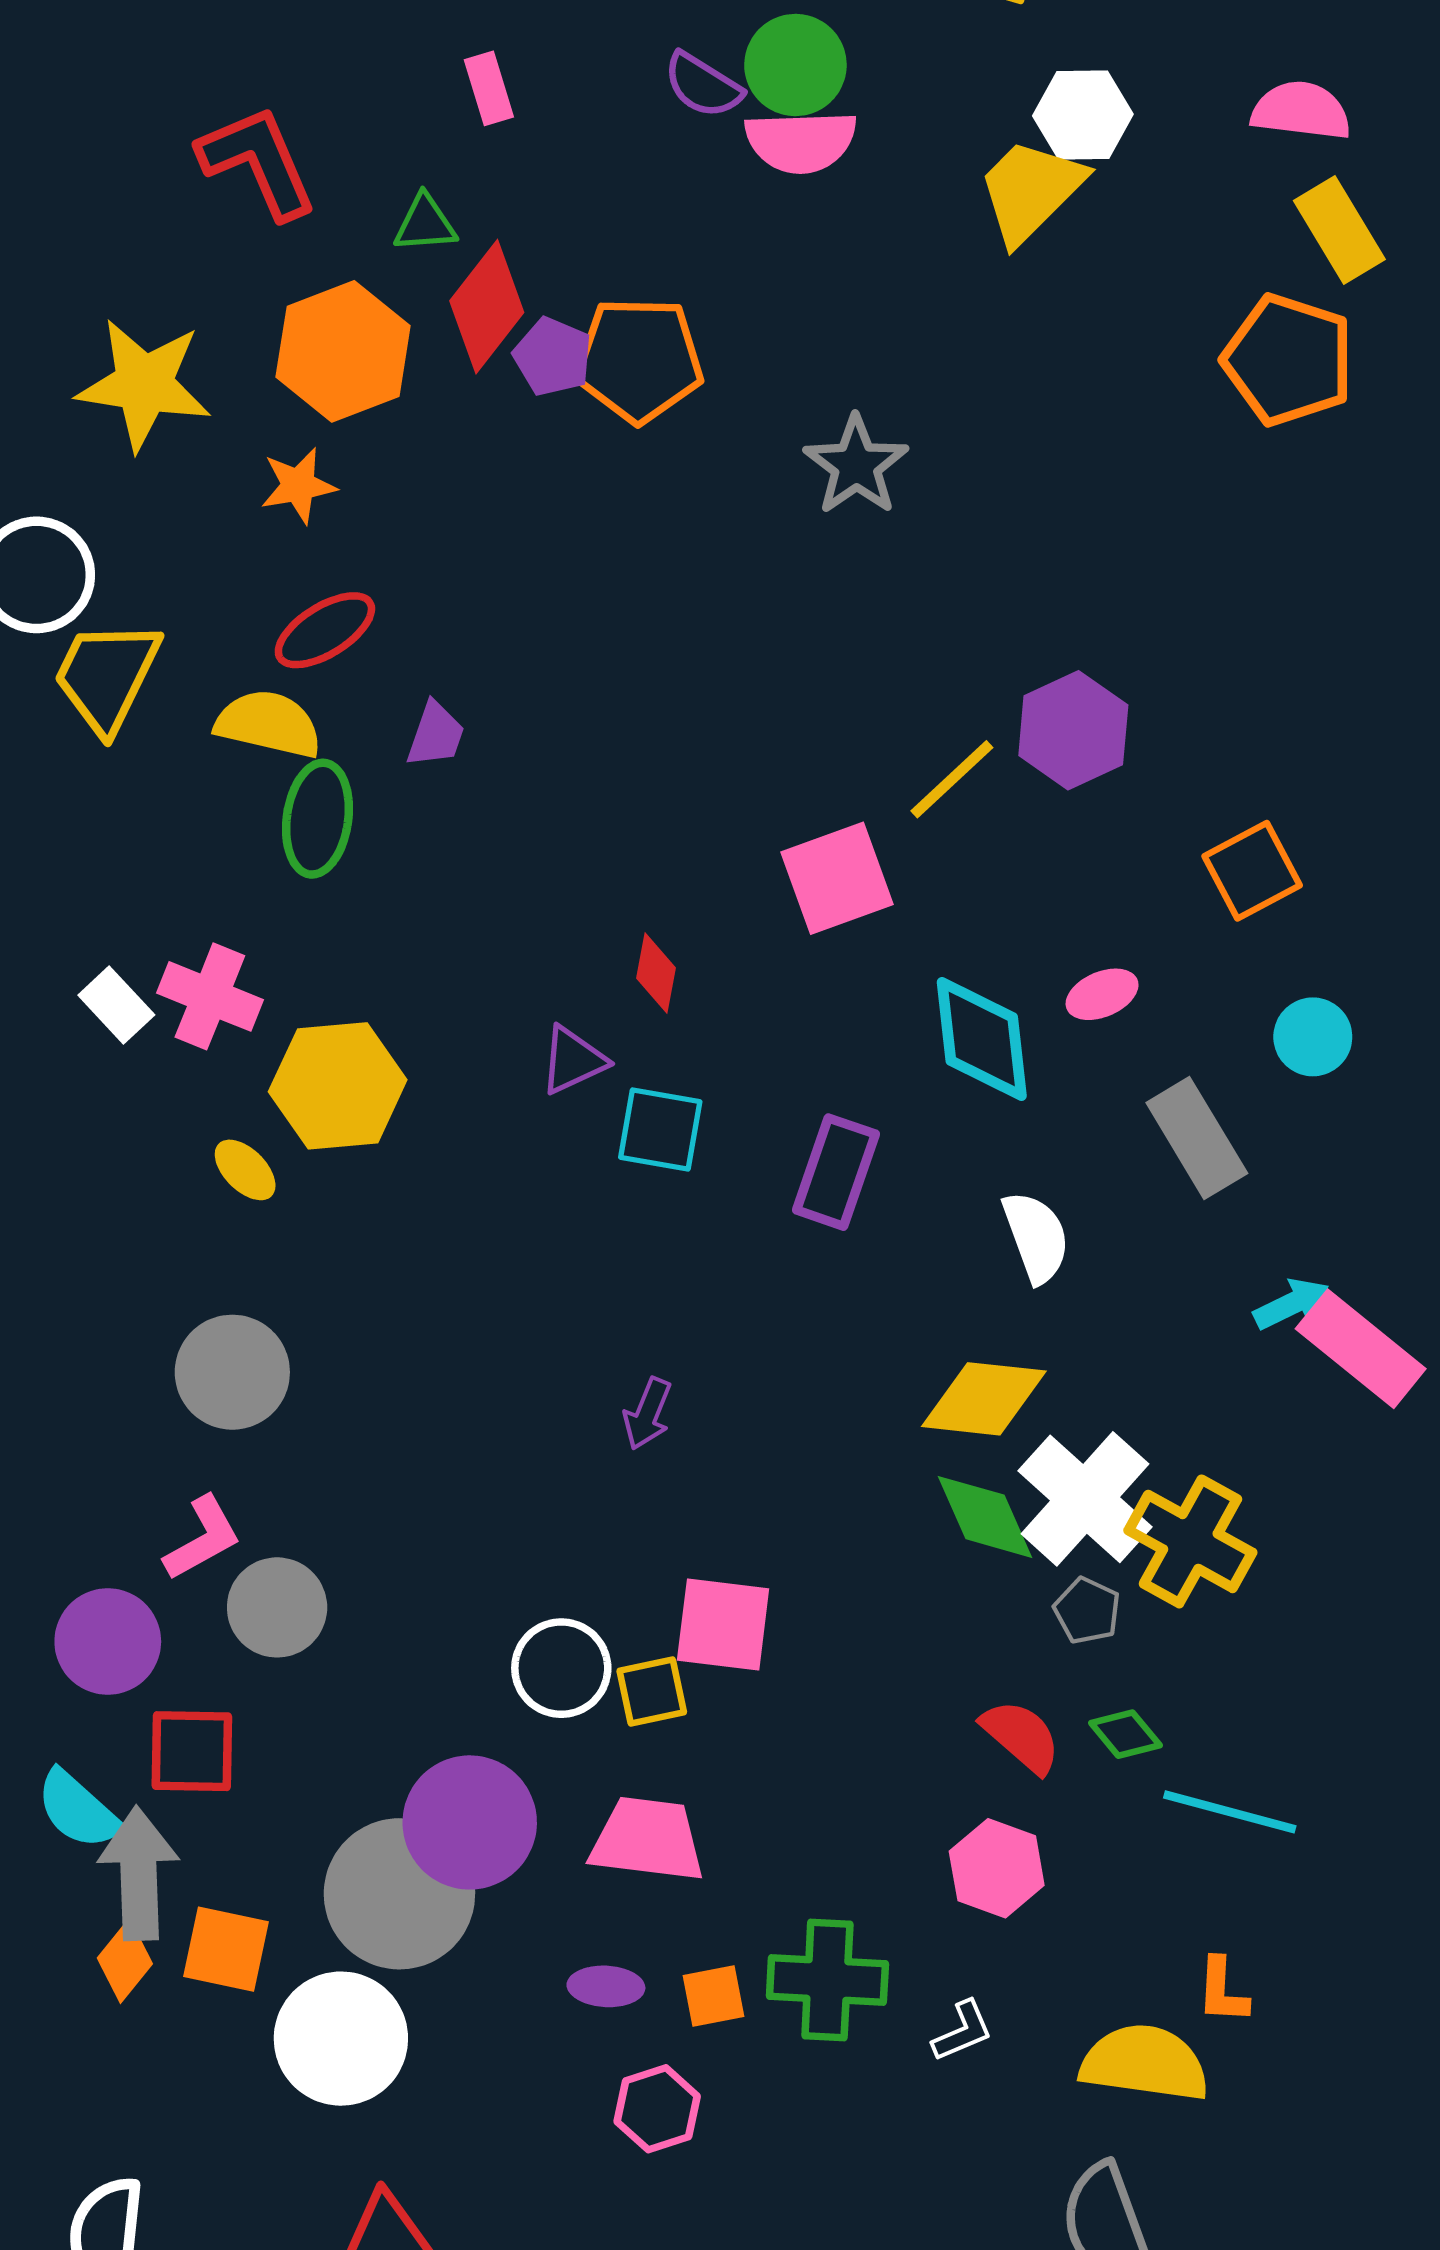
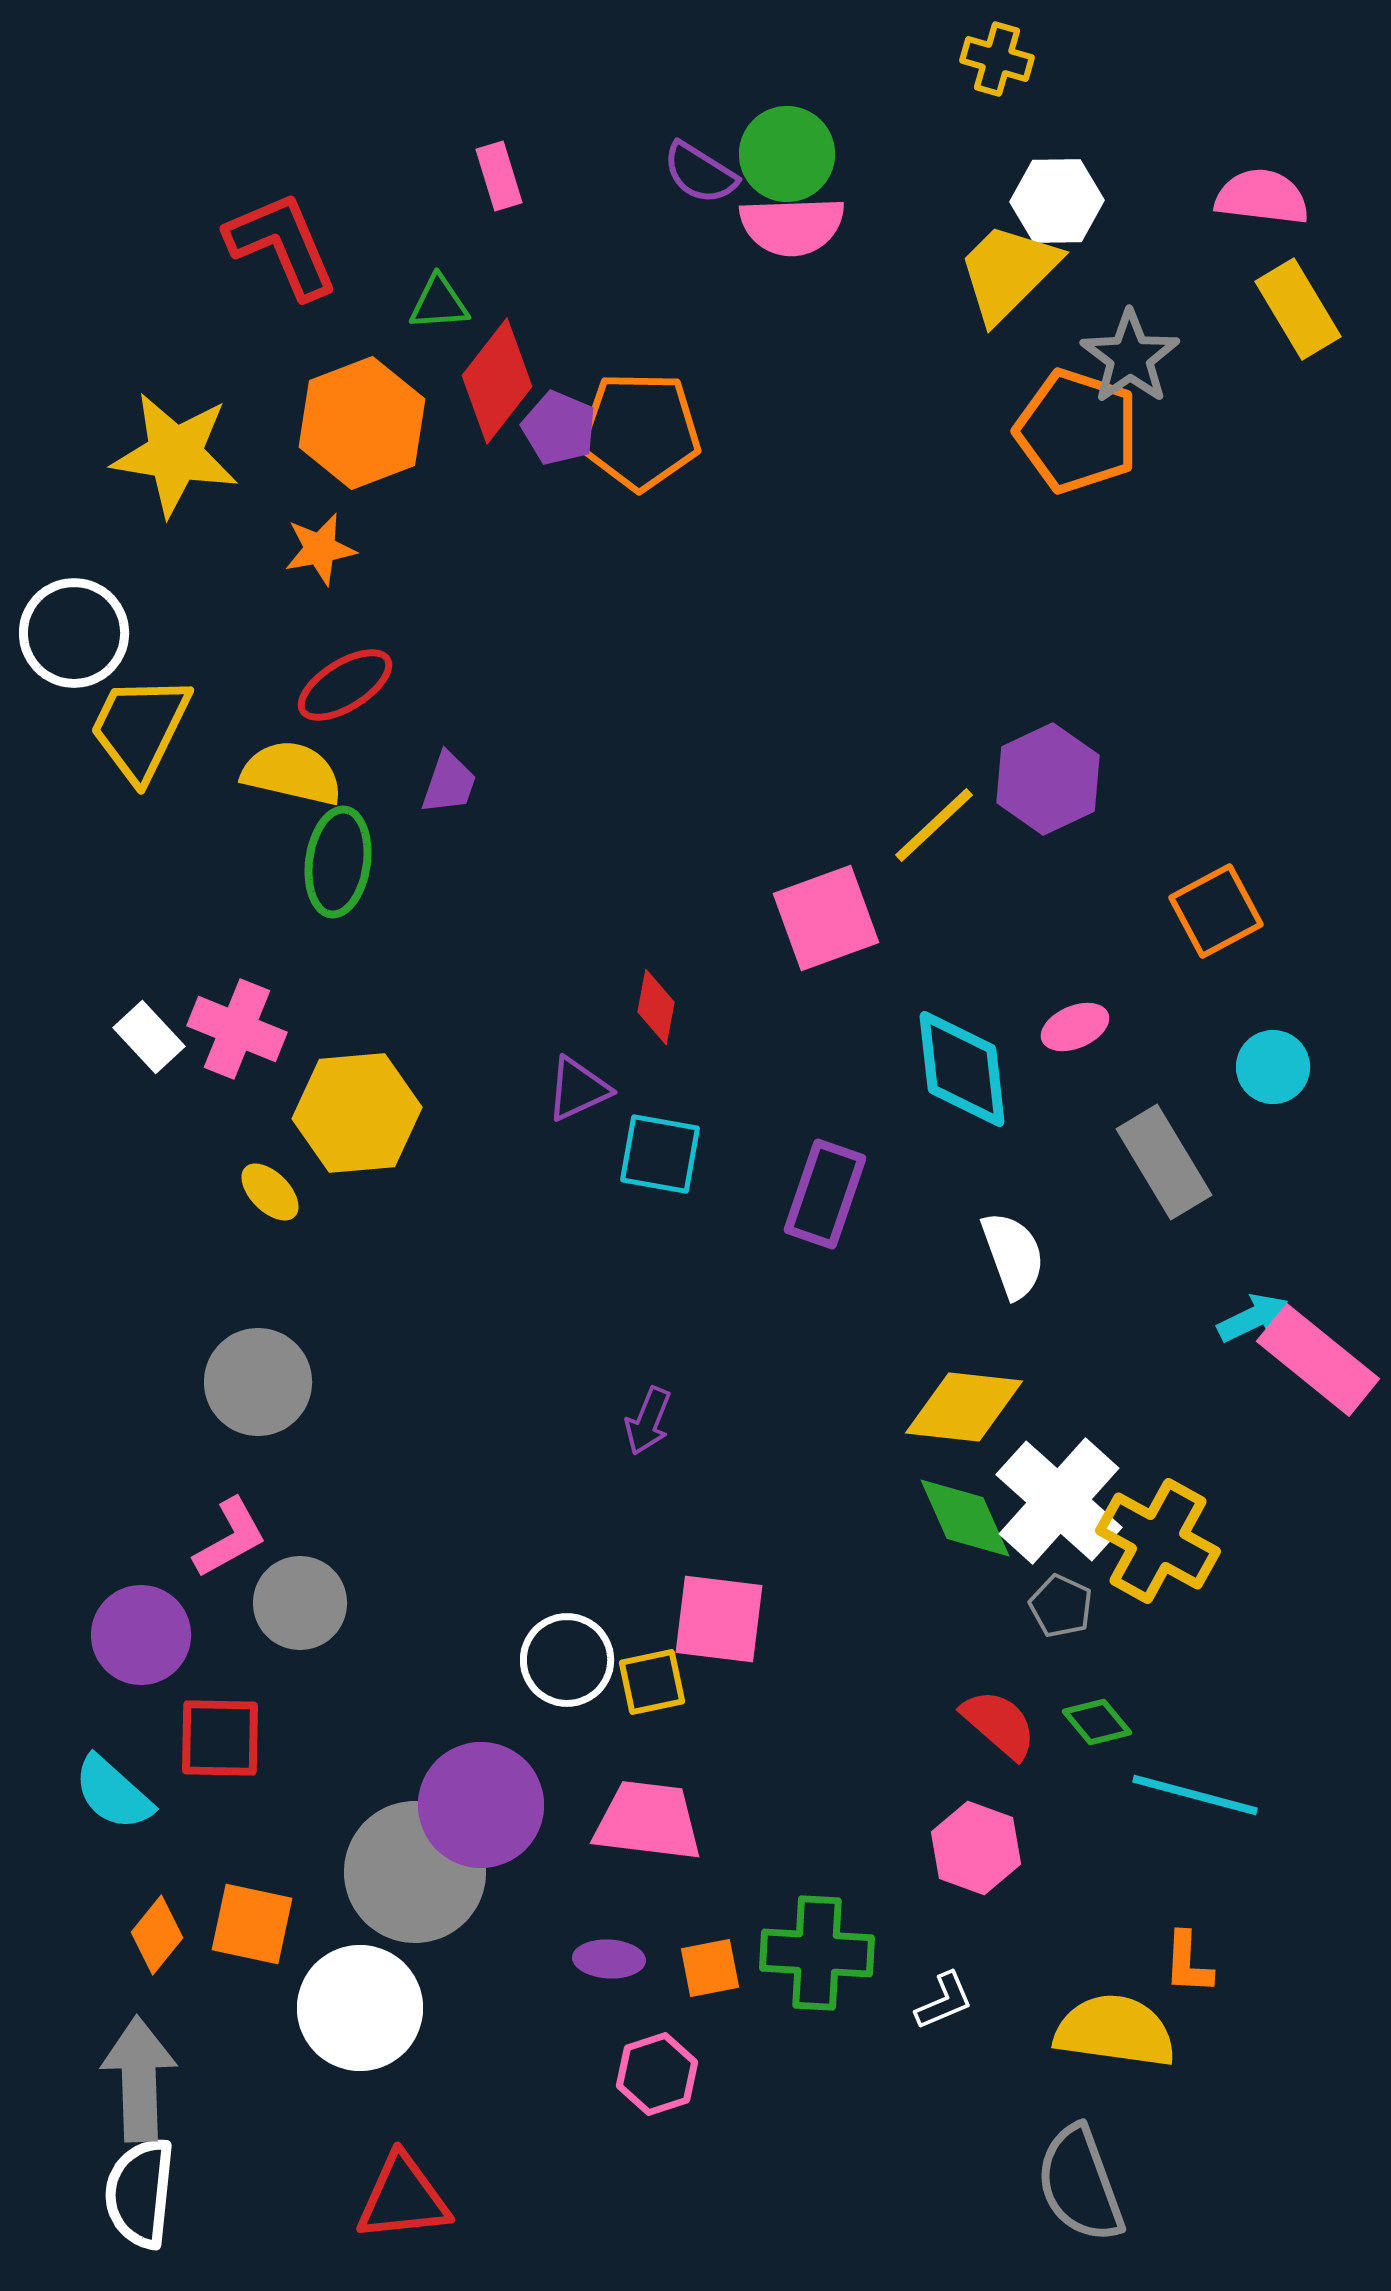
orange pentagon: (1288, 360) -> (1077, 431), moved
gray star: (856, 465) -> (1130, 357), moved
gray arrow: (139, 1874) -> (139, 2079), moved

